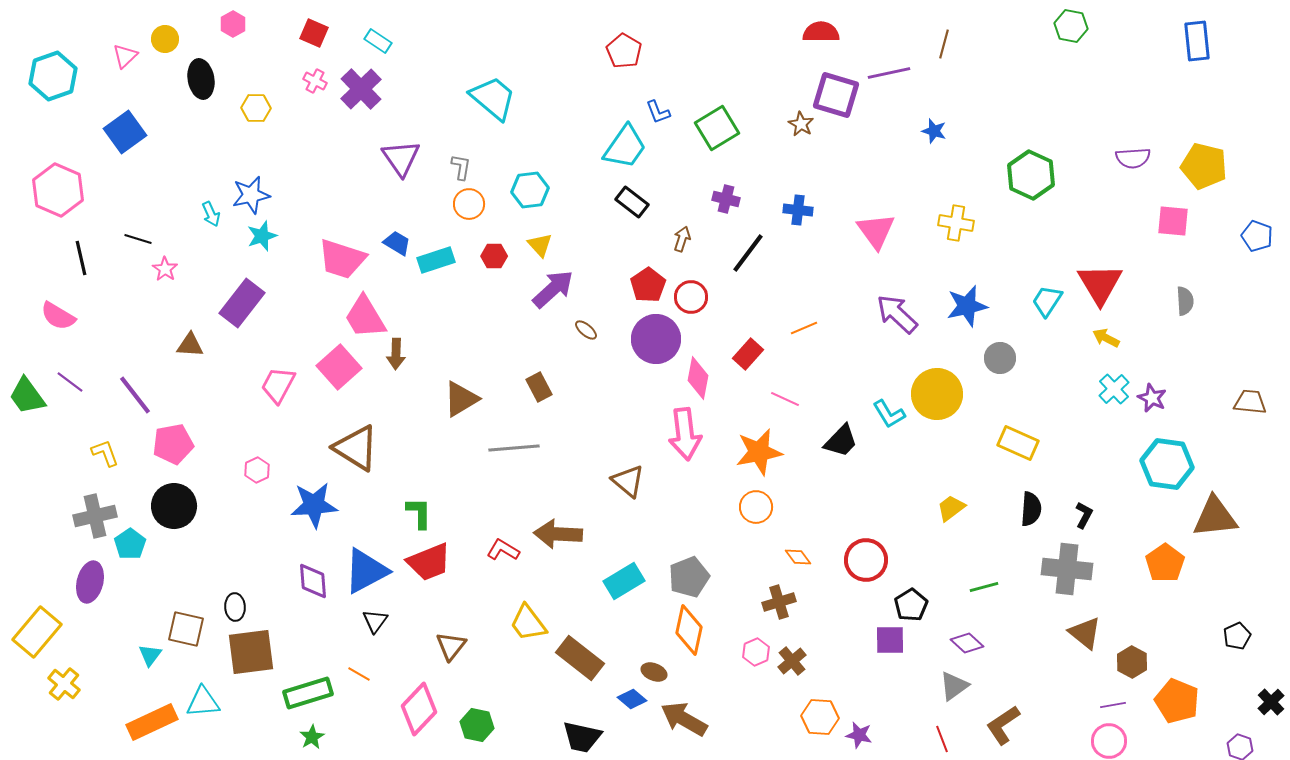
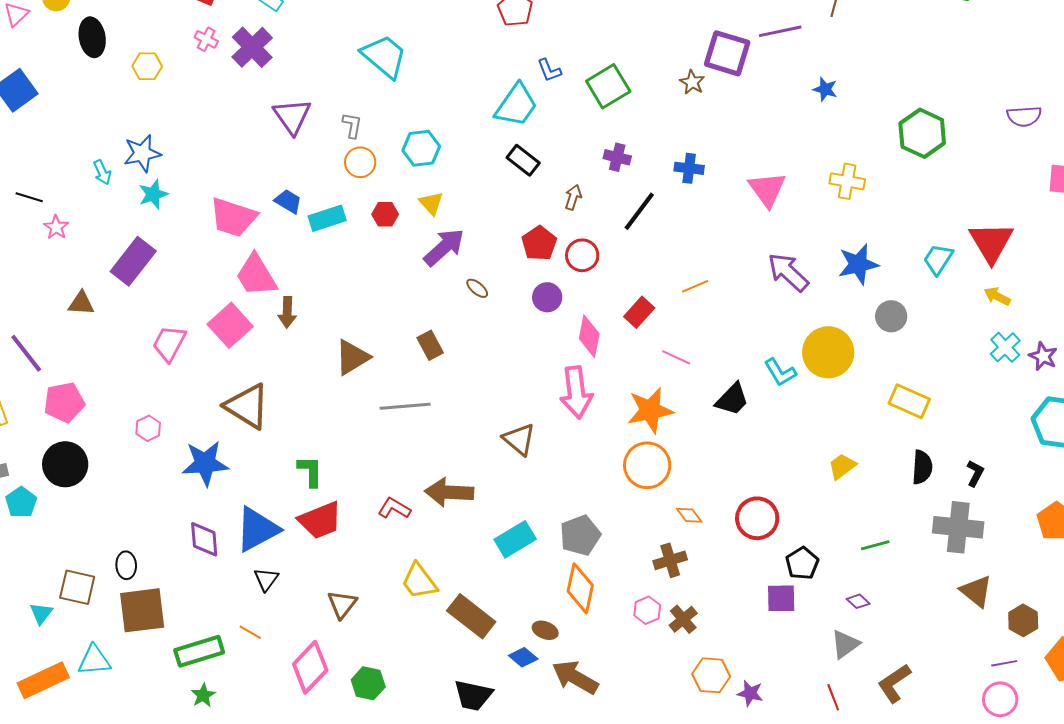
purple circle: (656, 339) -> (547, 297), size x0.6
orange circle: (756, 507) -> (647, 465), size x1.4
purple diamond: (967, 643) -> (858, 601), size x0.7

